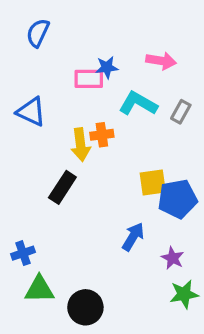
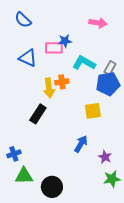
blue semicircle: (38, 33) -> (23, 20), turned -72
pink arrow: (161, 61) -> (98, 23), moved
blue triangle: (31, 112) -> (28, 58), moved
blue pentagon: (177, 199) -> (108, 84), moved

